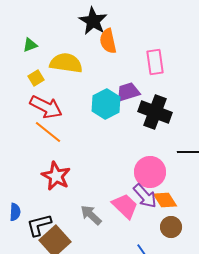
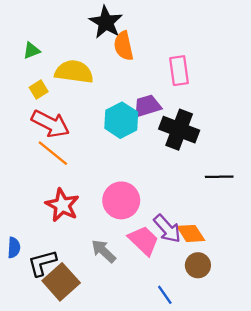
pink circle: (150, 172) -> (121, 200), moved

